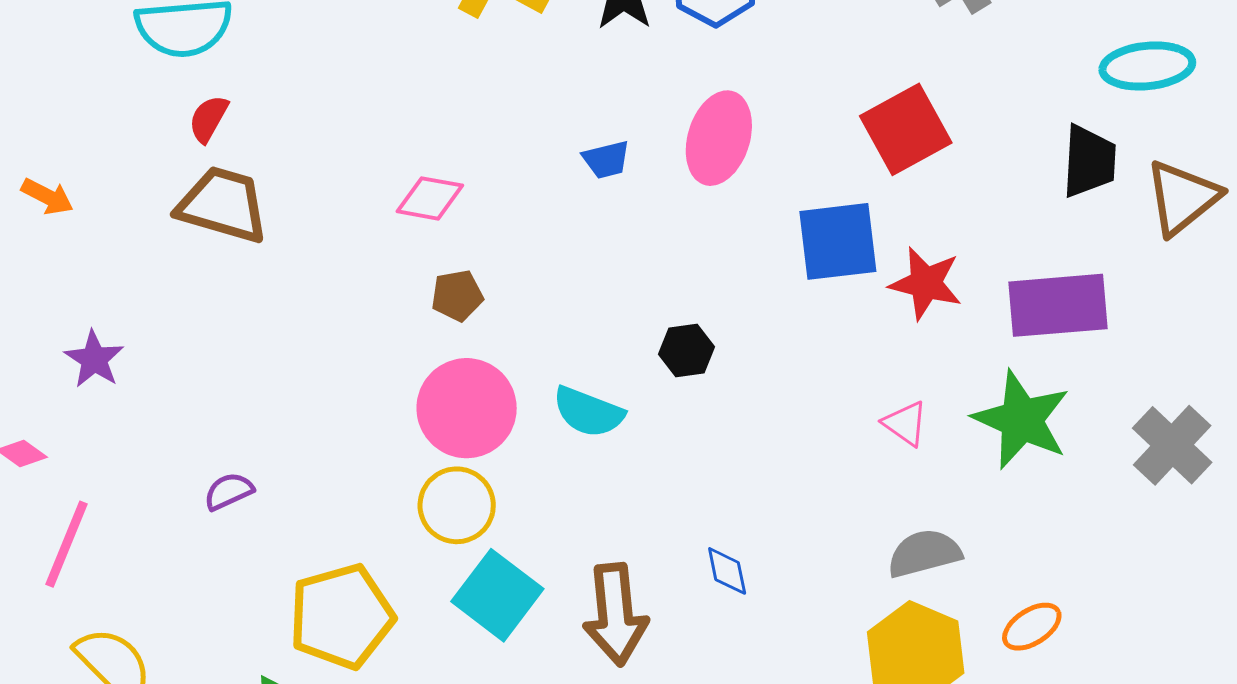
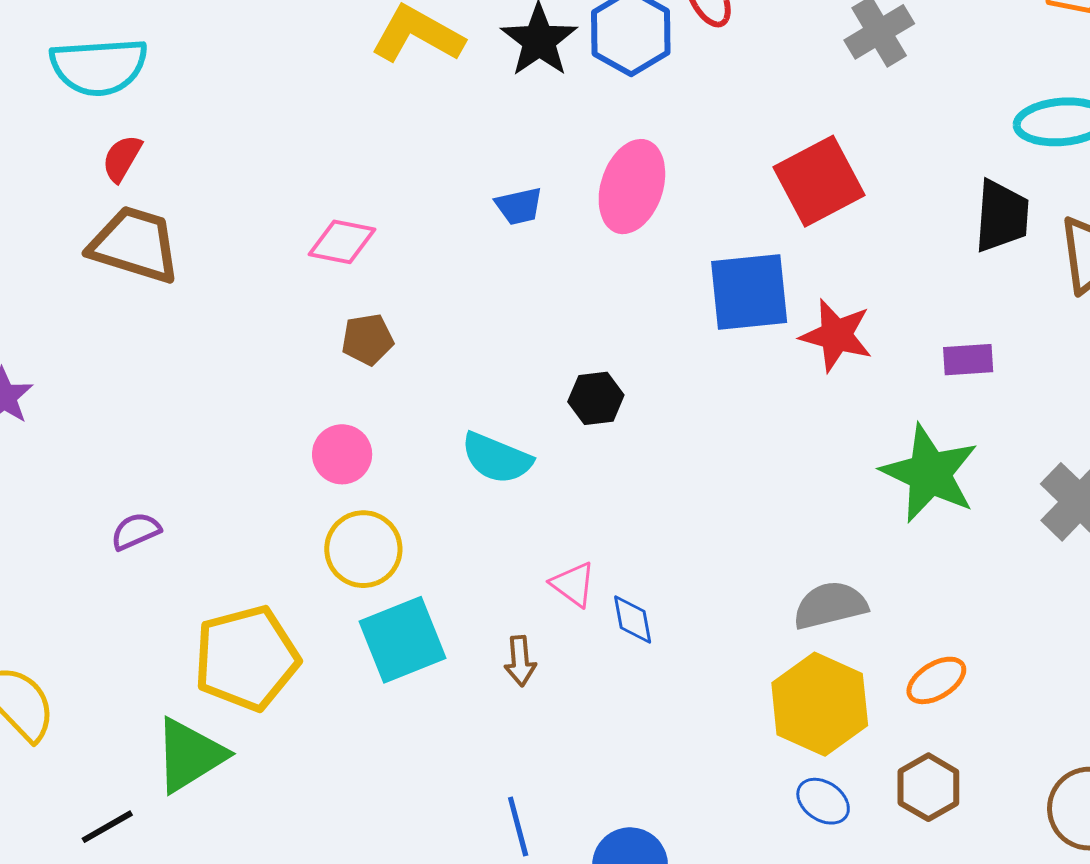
purple rectangle: (1058, 305) -> (968, 360), size x0.5
pink circle: (467, 408) -> (342, 454), moved, size x0.6
pink triangle: (905, 423) -> (573, 584), moved
cyan square: (497, 595) -> (402, 640), turned 30
brown arrow: (615, 614) -> (520, 661), size x0.5

